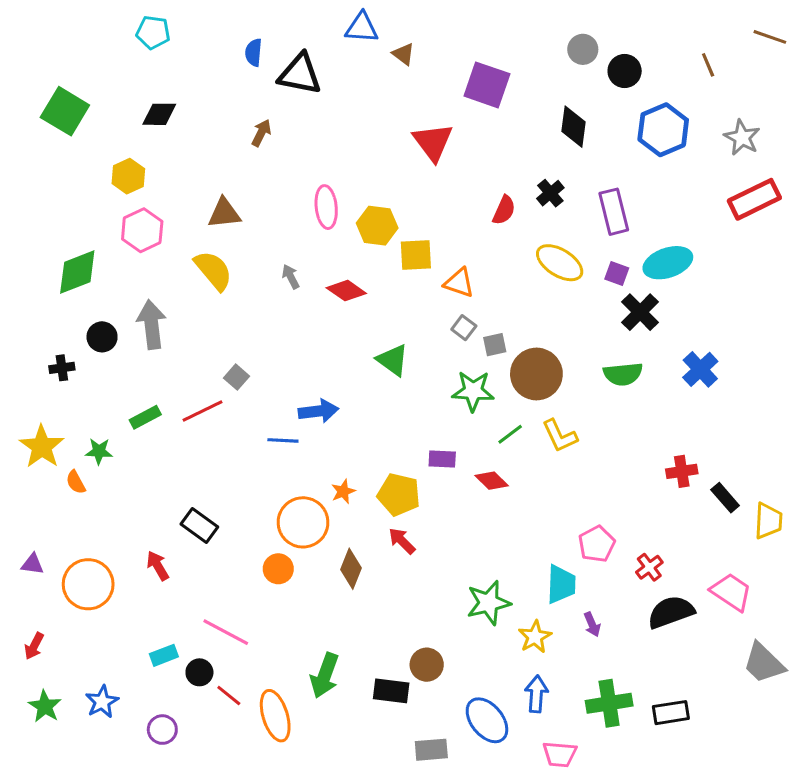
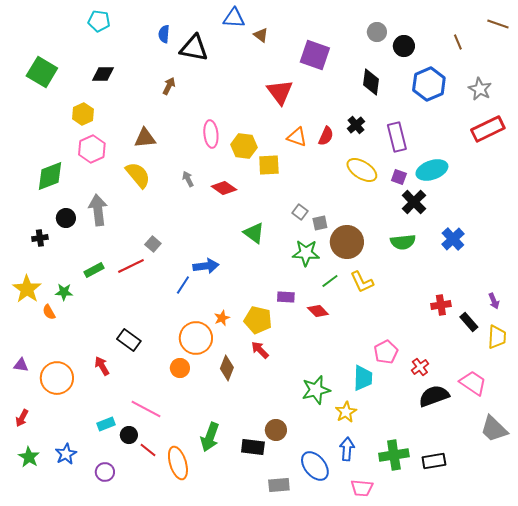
orange triangle: (459, 283) -> (297, 137), moved
blue line: (283, 440) -> (183, 285), turned -60
purple arrow: (592, 624) -> (494, 301), moved

